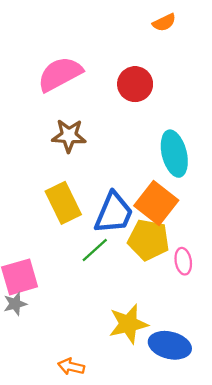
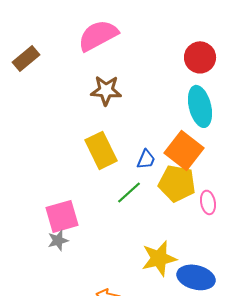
red circle: (135, 84) -> (200, 57), moved
blue trapezoid: (114, 213) -> (146, 159), size x0.5

